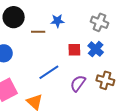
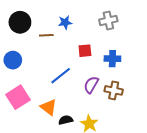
gray cross: (99, 22) -> (108, 20), turned -30
blue cross: (96, 49) -> (112, 59), moved, turned -35
brown cross: (105, 80) -> (114, 90), moved

